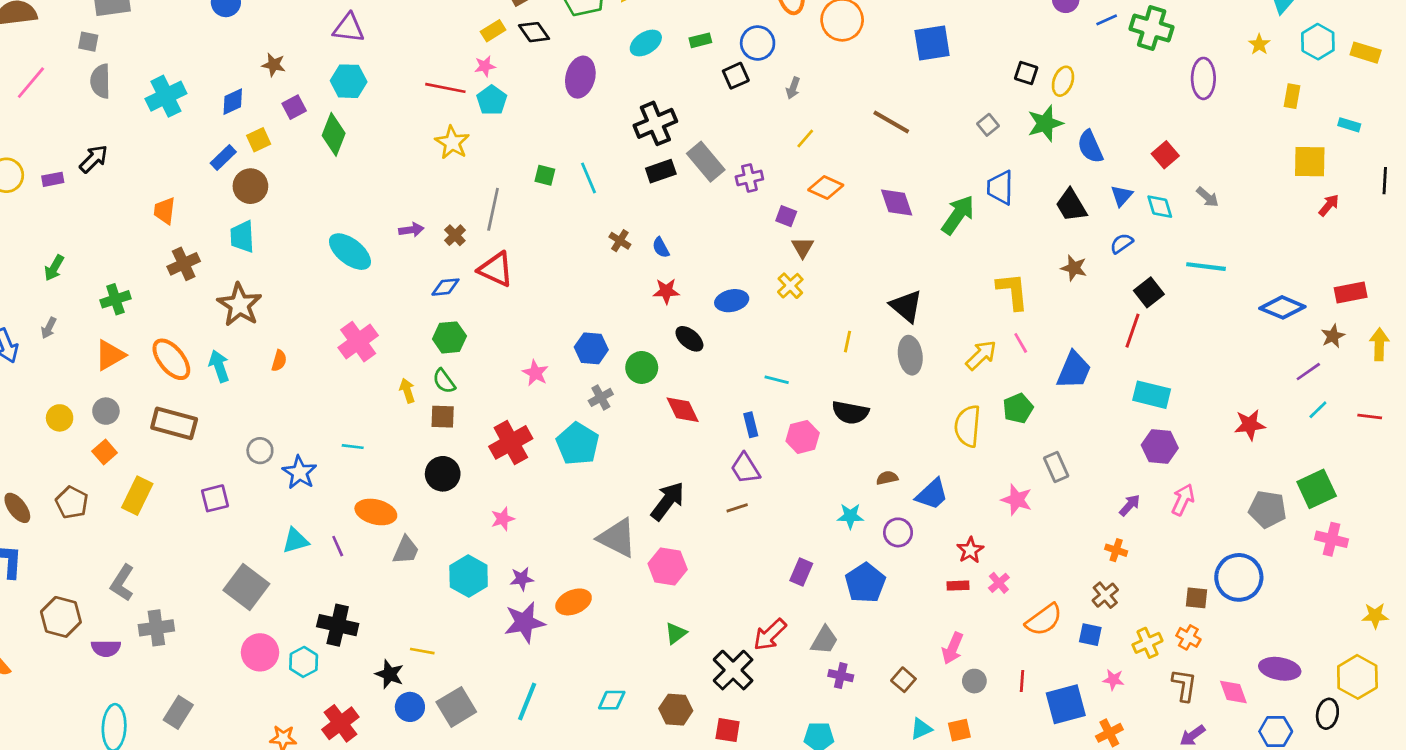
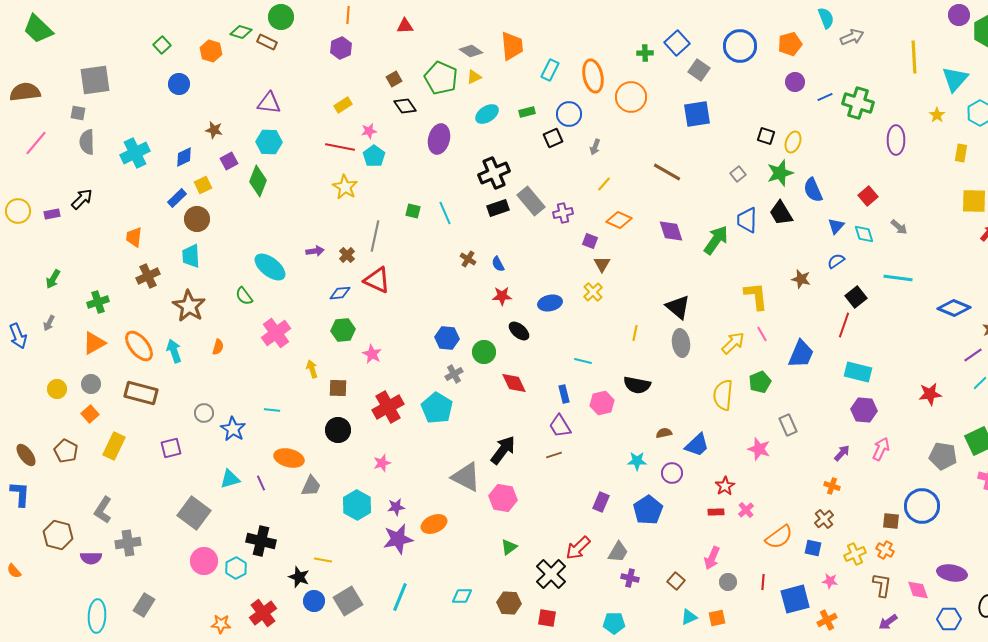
yellow rectangle: (493, 31) -> (343, 105), moved
black trapezoid: (1071, 205) -> (781, 213), moved
pink star: (535, 373) -> (372, 354), moved
green semicircle: (444, 381) -> (244, 296), moved

